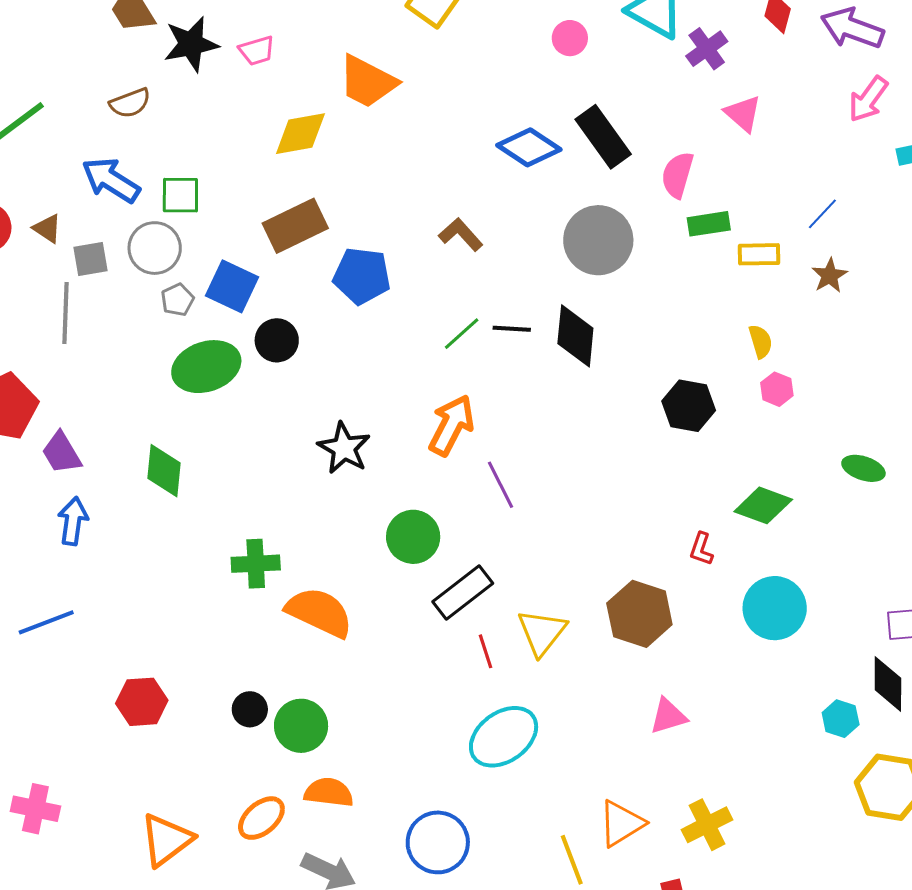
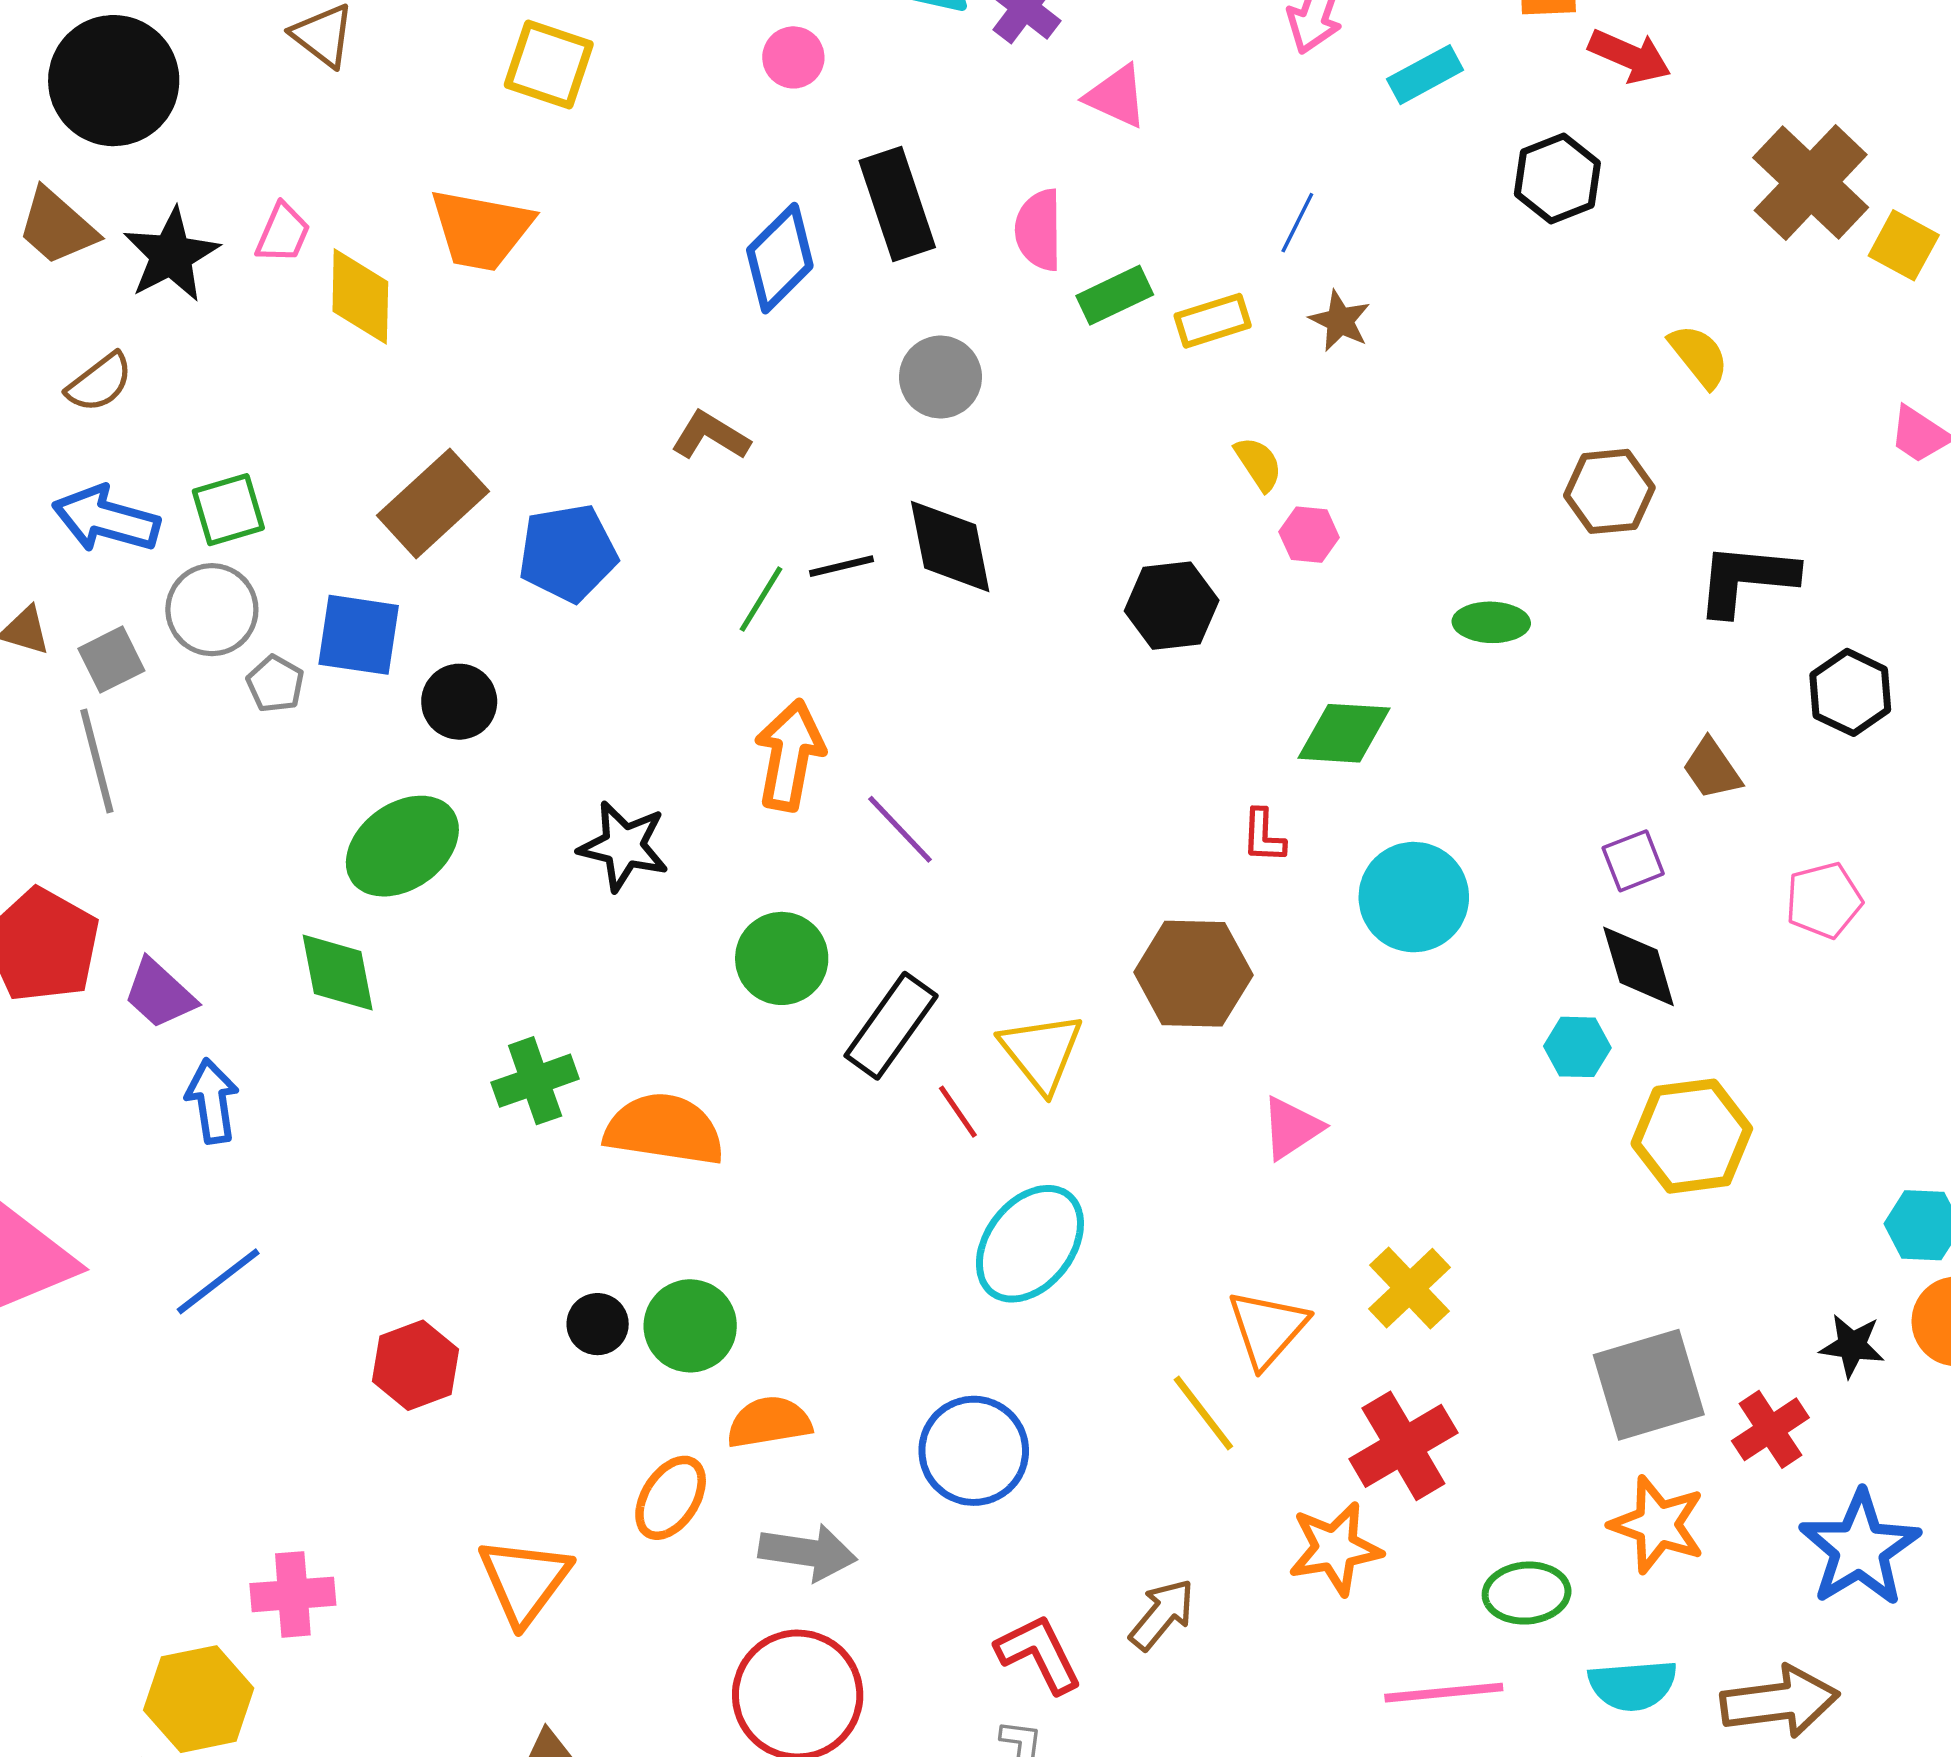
pink trapezoid: (257, 51) -> (283, 233), turned -33
yellow diamond: (300, 134) -> (360, 296), moved, turned -62
black rectangle: (603, 137) -> (897, 204), turned 34
blue diamond: (529, 147) -> (780, 258), turned -62
gray circle: (598, 240) -> (940, 377), size x0.7
green ellipse: (206, 367) -> (402, 846), moved

